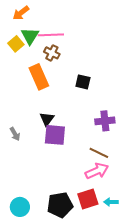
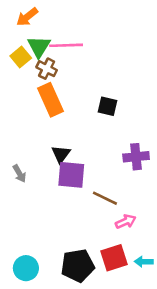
brown cross: (52, 53) -> (47, 69), moved
brown line: (99, 153) -> (105, 198), moved
pink arrow: (97, 171) -> (126, 222), size x0.7

